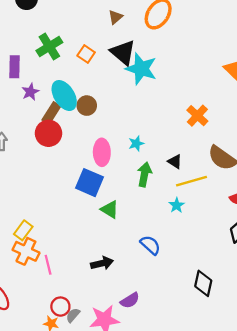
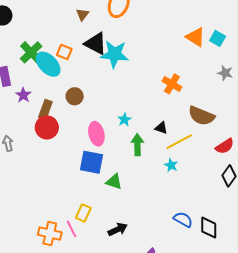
cyan ellipse: (64, 95) -> (48, 64), moved
yellow rectangle: (23, 230) -> (83, 213), moved
blue semicircle: (150, 245) -> (183, 219), moved
pink line: (48, 265) -> (71, 229), moved

